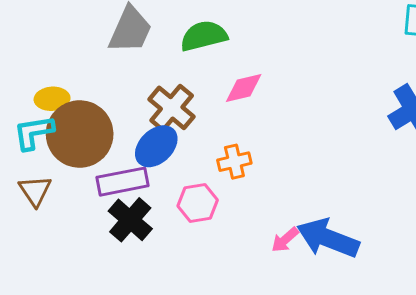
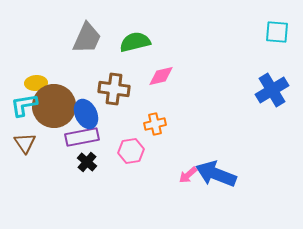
brown cross: (172, 108) -> (114, 89), turned -32
blue ellipse: (156, 146) -> (86, 114), moved, turned -72
black cross: (130, 220) -> (87, 162), size x0.7

